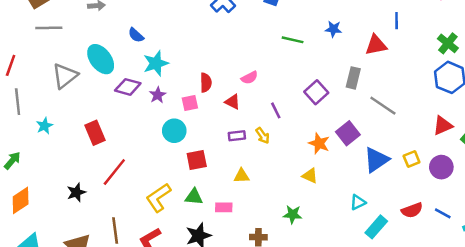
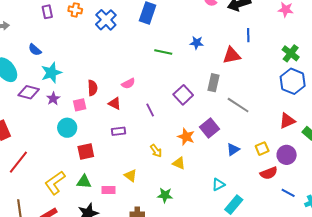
yellow arrow: (262, 136) -> (156, 151), moved
blue triangle: (376, 160) -> (233, 149), size x0.6
yellow triangle: (242, 176) -> (131, 176), moved, turned 40
red semicircle: (412, 210) -> (269, 173), moved

